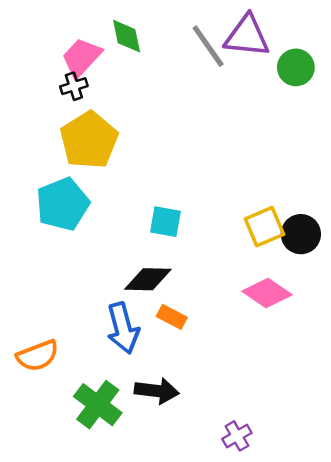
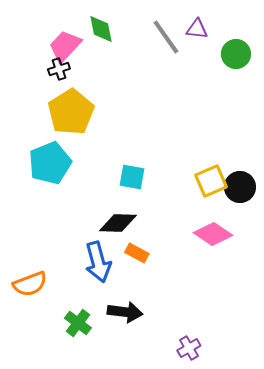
purple triangle: (247, 36) -> (197, 29), size x0.6
green cross: (98, 405) -> (78, 323), size x0.7

